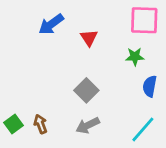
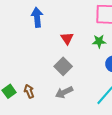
blue arrow: (51, 24) -> (37, 17), turned 120
red triangle: (89, 38) -> (67, 38), moved

